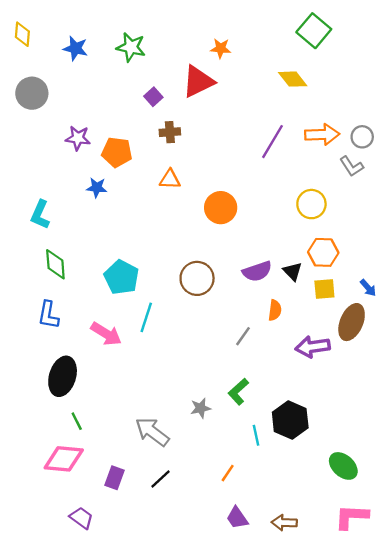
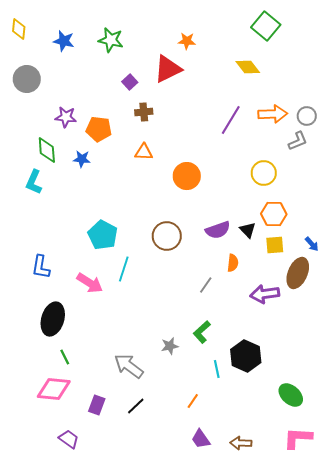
gray L-shape: (352, 166) -> (298, 141), turned -80
green diamond: (55, 264) -> (47, 150), moved

